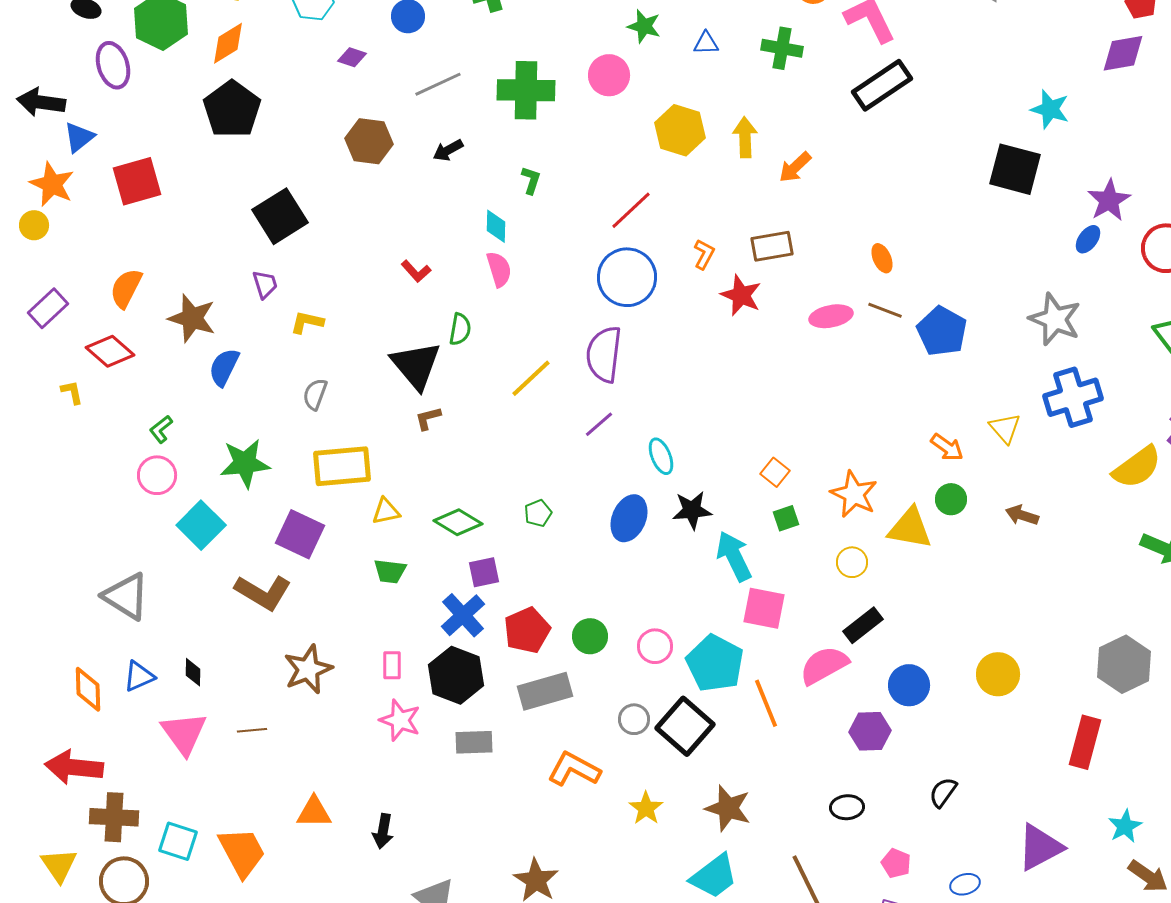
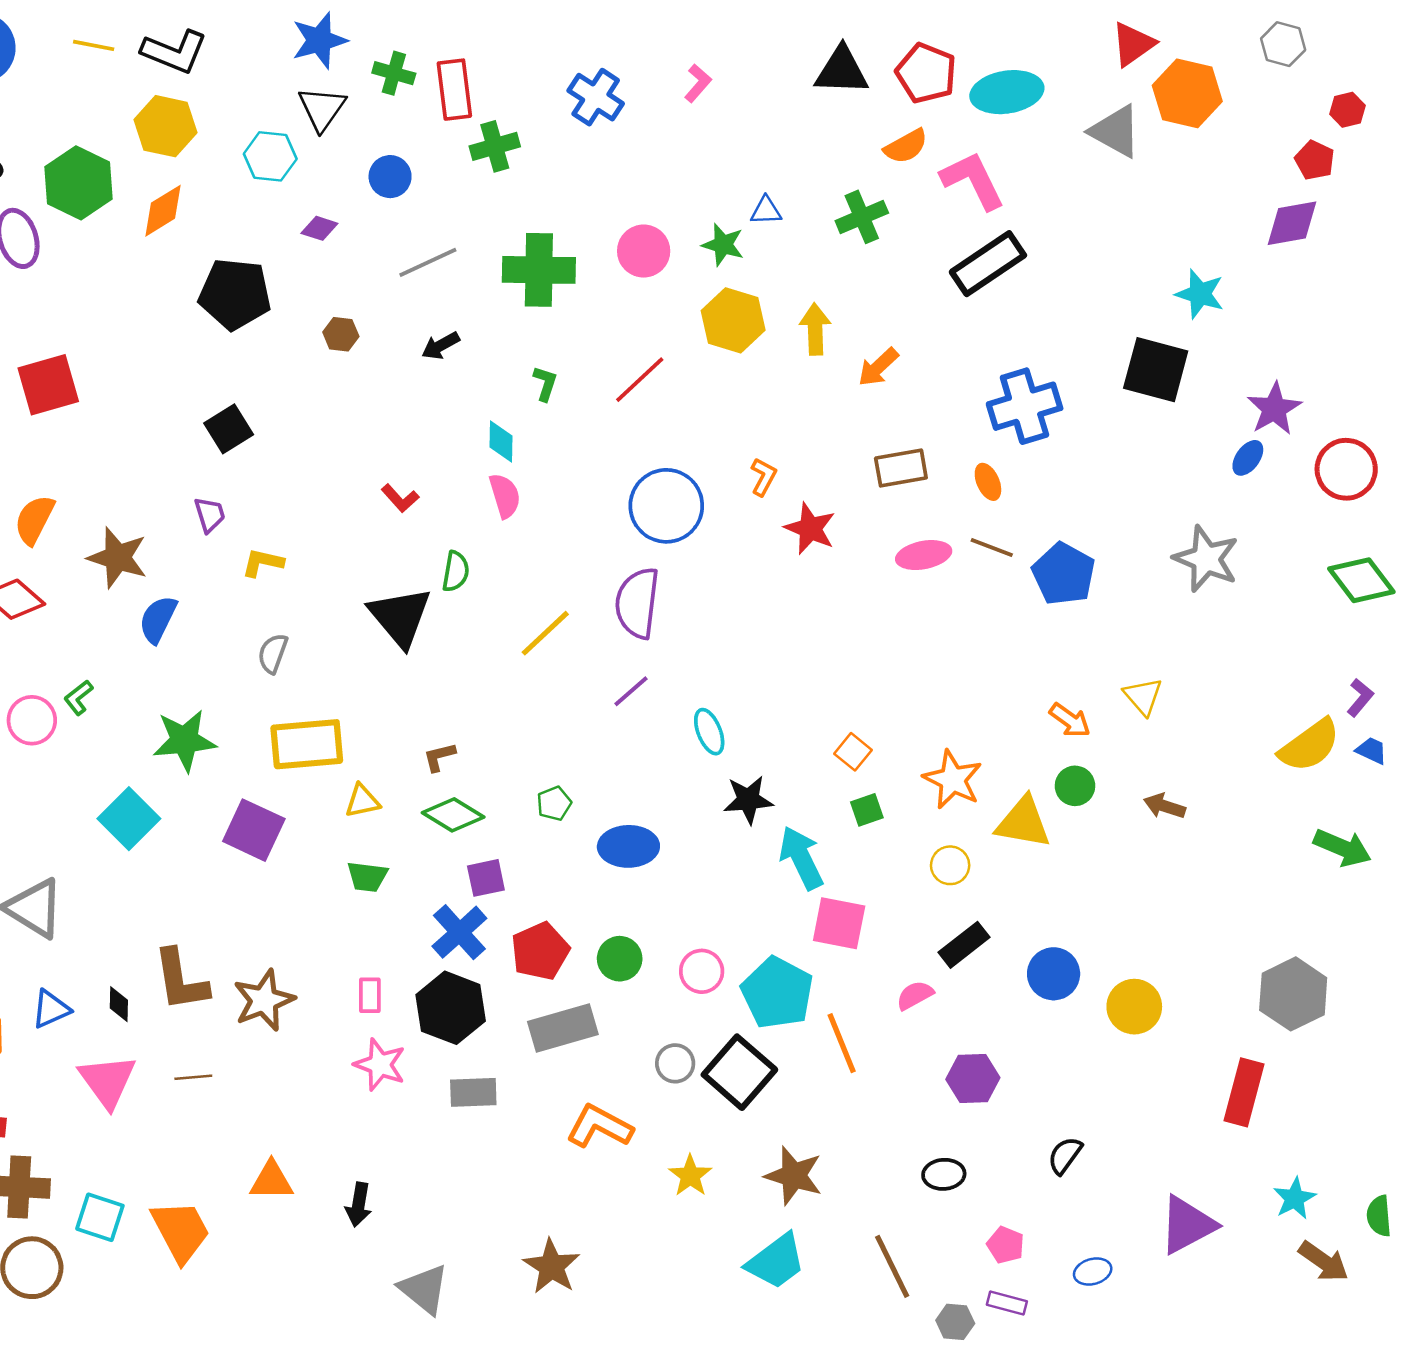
green star: (644, 26) -> (723, 245), moved
green cross: (782, 48) -> (862, 217), turned -33
black pentagon: (232, 109) -> (235, 294), moved, turned -30
brown hexagon: (369, 141) -> (341, 334), size x0.6
red line: (631, 210) -> (640, 380), moved
black square: (280, 216) -> (229, 429), size x0.7
brown rectangle: (772, 246) -> (901, 468), moved
blue cross: (1073, 397) -> (1025, 406), moved
brown L-shape: (428, 418) -> (439, 757), moved
pink circle: (157, 475) -> (32, 720), moved
blue ellipse: (629, 518) -> (628, 846), moved, turned 66
brown L-shape: (263, 592) -> (181, 980), moved, turned 50
pink semicircle: (824, 665) -> (915, 995), size x0.6
blue circle: (909, 685) -> (1054, 974), moved

